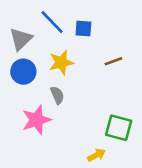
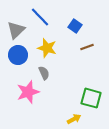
blue square: (83, 29) -> (75, 26), moved, turned 32
yellow star: (61, 62) -> (47, 48), turned 30

